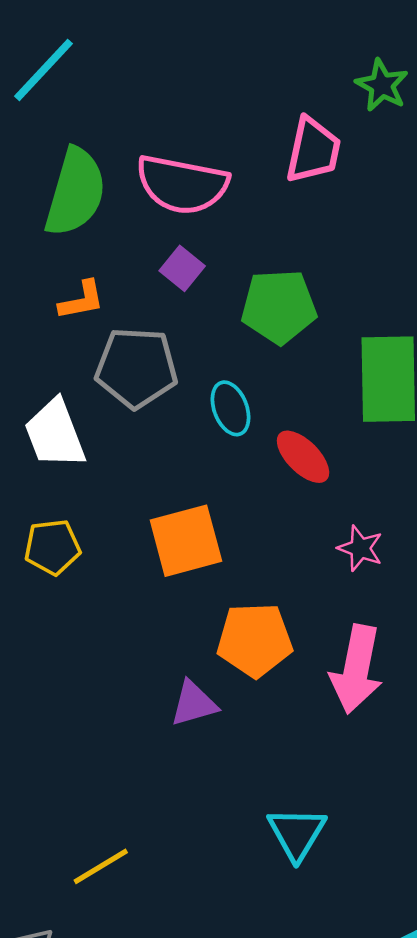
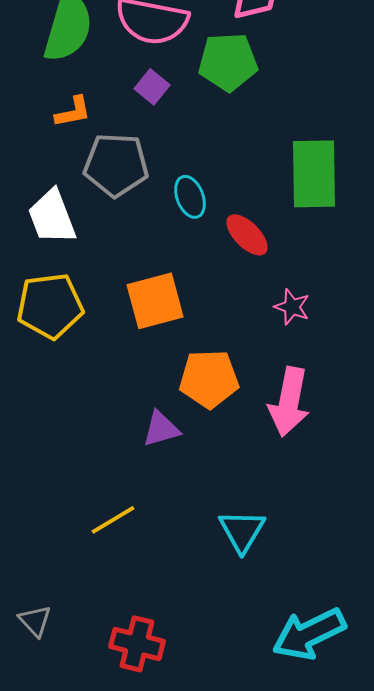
green pentagon: (279, 307) -> (228, 62), moved
yellow pentagon: (52, 547) -> (50, 306), size x1.5
yellow line: (101, 866) -> (113, 520), moved

